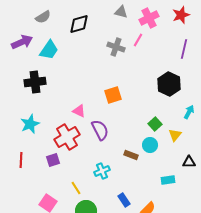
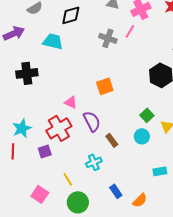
cyan trapezoid: (49, 50) -> (53, 41), moved, turned -110
cyan star: (30, 124) -> (22, 128), moved
brown rectangle: (131, 155) -> (112, 140), moved, turned 32

